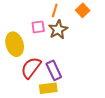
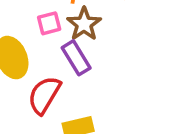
purple rectangle: (54, 70) -> (76, 58), moved

